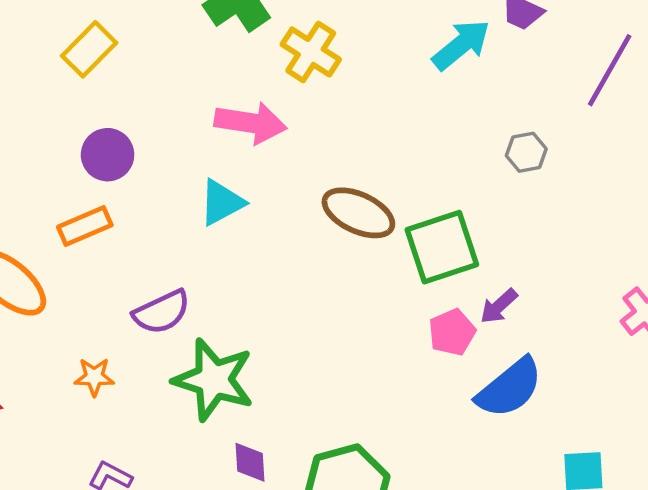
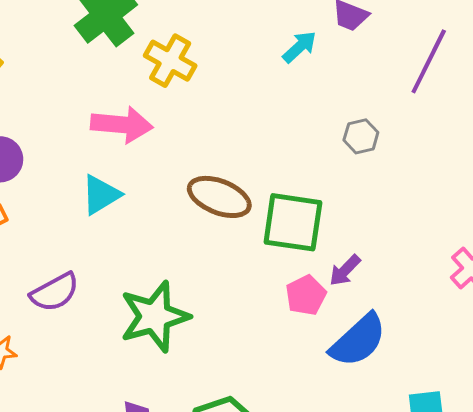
cyan arrow: (461, 45) -> (300, 47), size x0.7
green square: (442, 247) -> (293, 222), turned 30
green star: (214, 380) -> (155, 316), moved, turned -30

